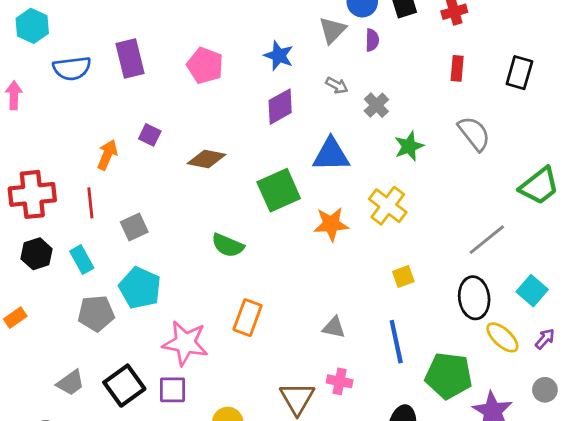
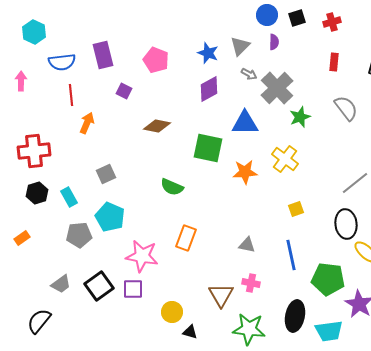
gray triangle: (333, 30) -> (240, 46), moved
gray cross: (376, 105) -> (277, 88), size x1.8
purple square: (150, 135) -> (124, 91), moved
green square: (279, 190) -> (208, 148), turned 36
red line: (90, 203) -> (71, 95), moved

